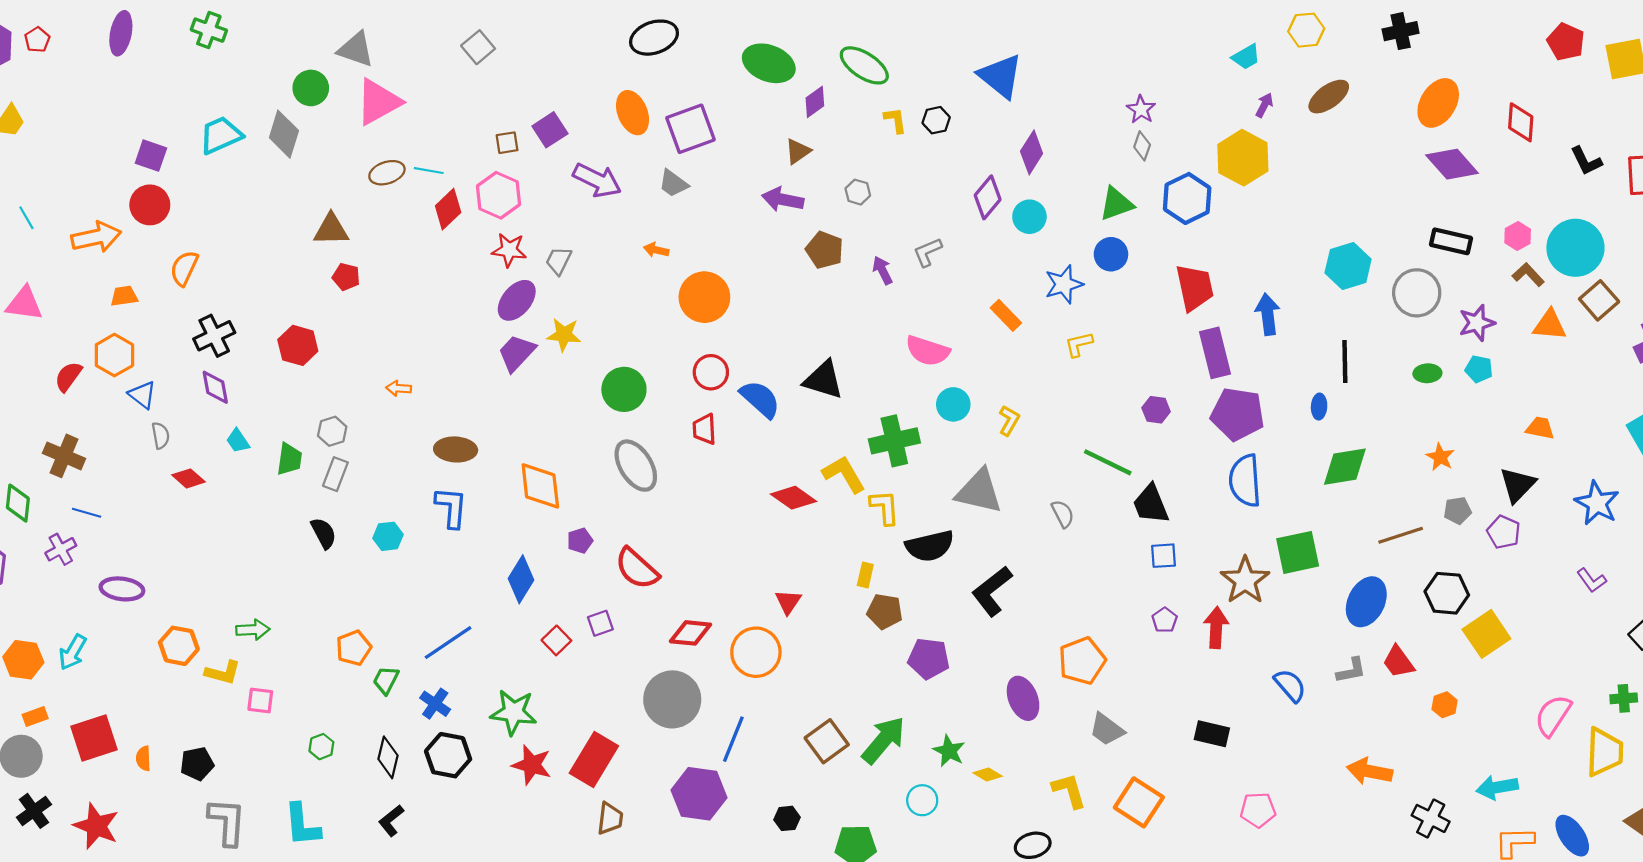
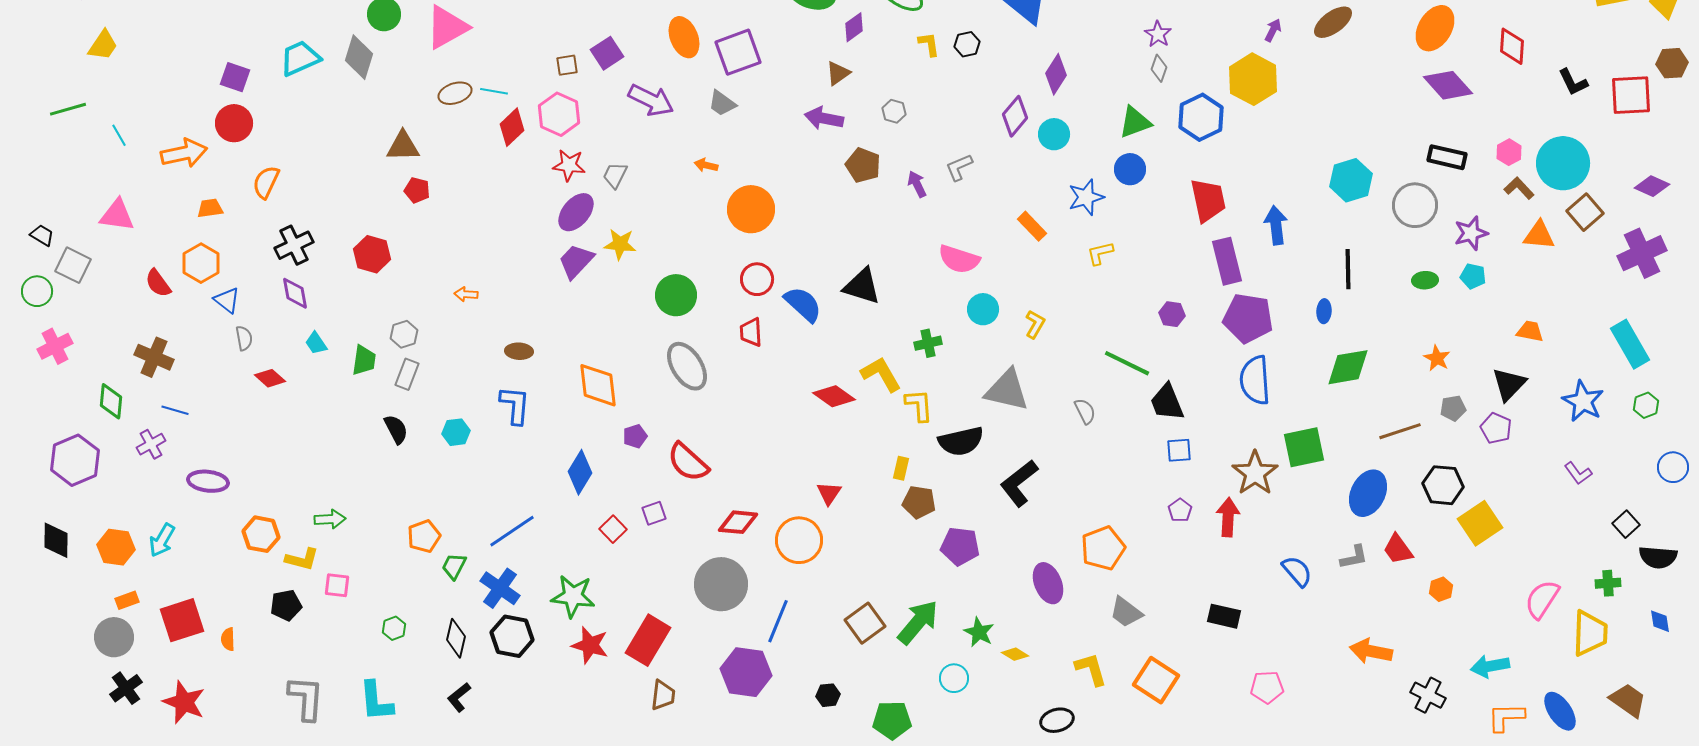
red semicircle: (68, 377) -> (158, 283), turned -72
green cross: (894, 441) -> (928, 343), size x0.6
brown ellipse: (456, 449) -> (519, 351), size x0.7
blue cross: (435, 704) -> (500, 588), size x1.4
black pentagon: (197, 764) -> (286, 605), moved

